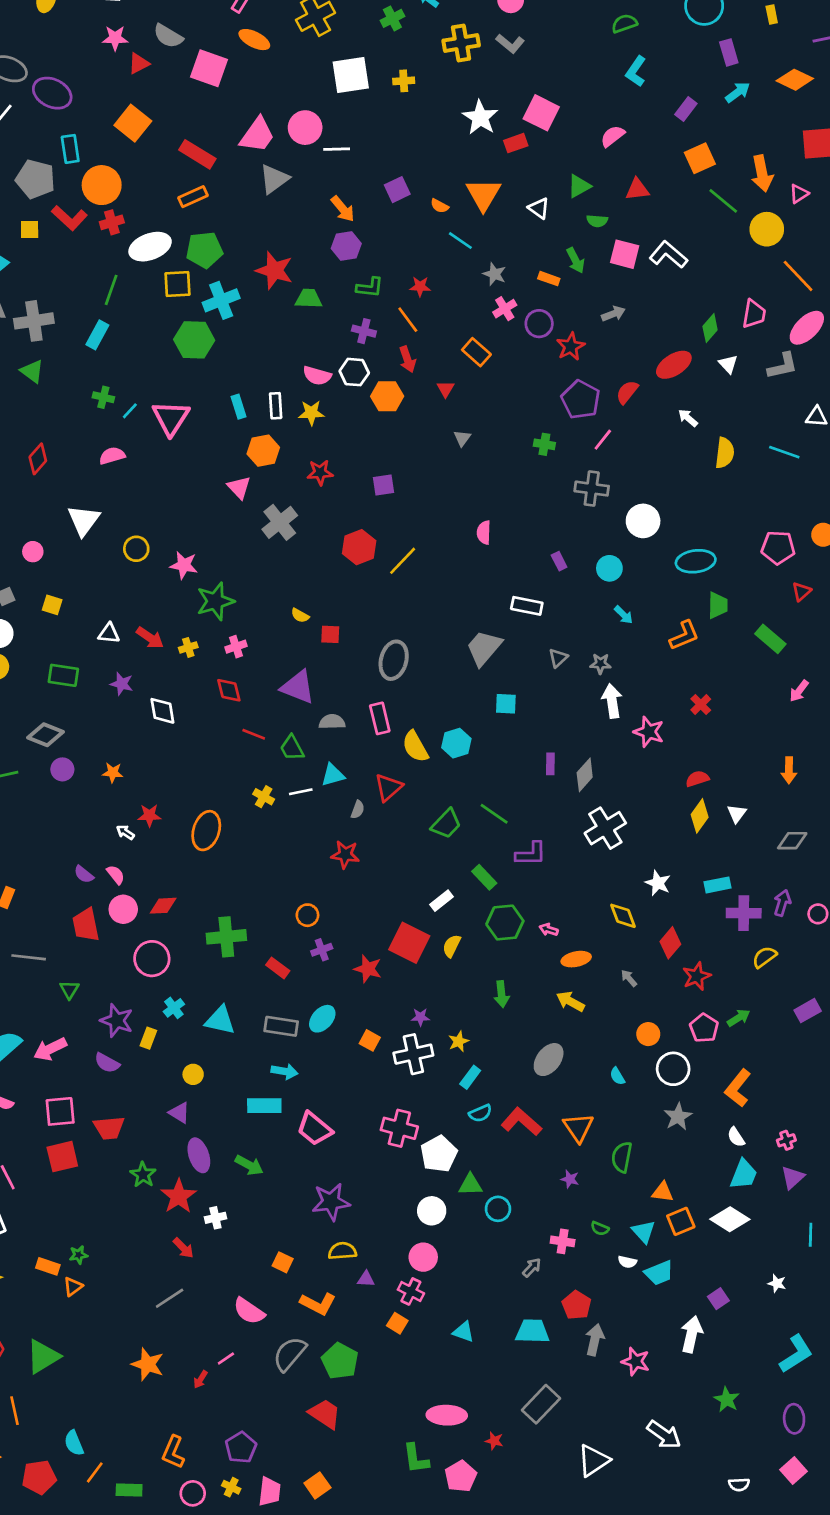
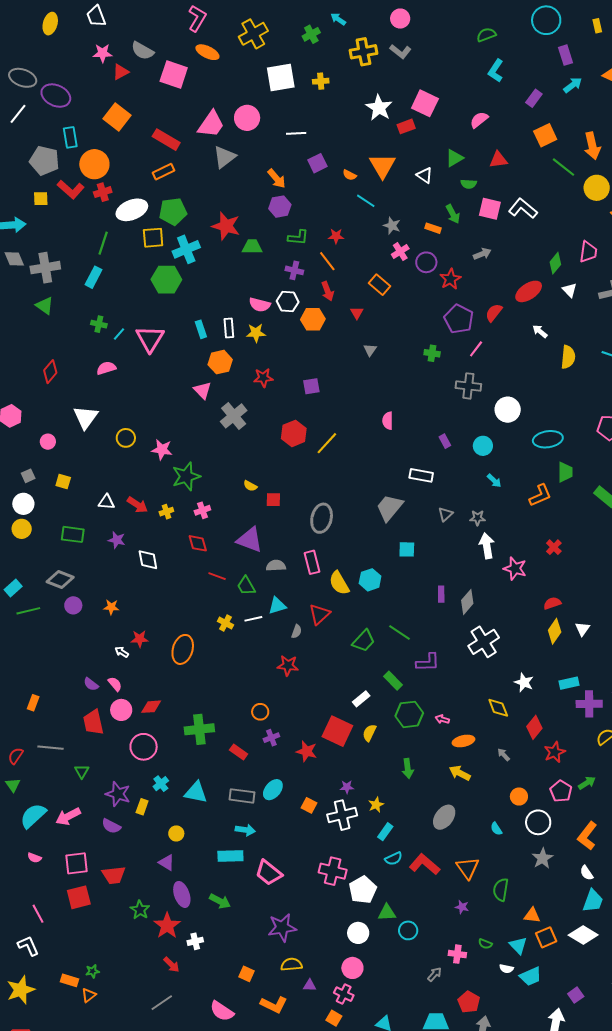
white line: (337, 149) -> (296, 133), moved

